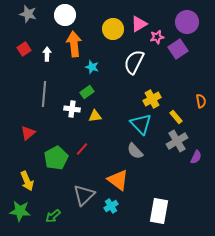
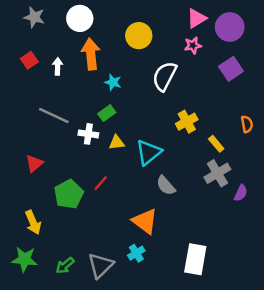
pink triangle: (139, 24) -> (197, 18), moved
purple square: (178, 49) -> (231, 69), moved
gray line: (44, 94) -> (54, 116), turned -70
cyan triangle: (141, 124) -> (149, 152), moved, turned 35
gray triangle: (84, 195) -> (101, 265), moved

